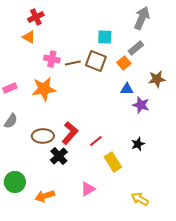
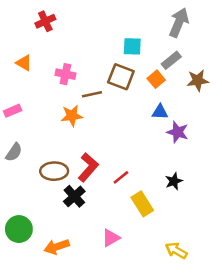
orange triangle: (29, 37) -> (24, 63), moved
brown line: (73, 63) -> (92, 94), moved
brown star: (157, 79) -> (198, 80), moved
orange star: (44, 89) -> (72, 116), moved, size x0.7

